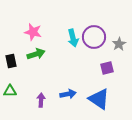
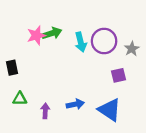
pink star: (33, 32) -> (36, 35), turned -30
green arrow: (36, 54) -> (52, 33), moved
green triangle: (10, 91) -> (20, 99), moved

